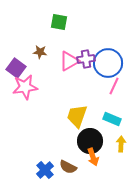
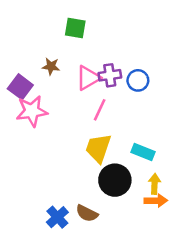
blue circle: (108, 63) -> (138, 80), size x0.6
pink line: (114, 86) -> (100, 110), moved
orange arrow: (93, 157) -> (156, 201), moved, turned -72

